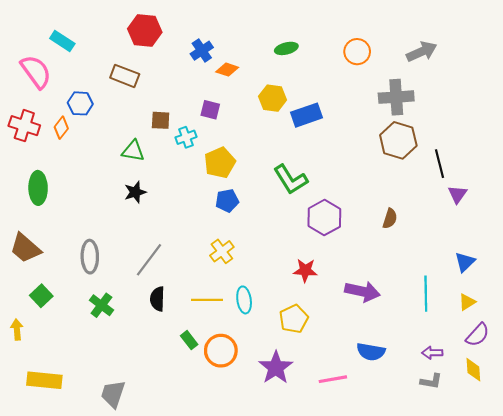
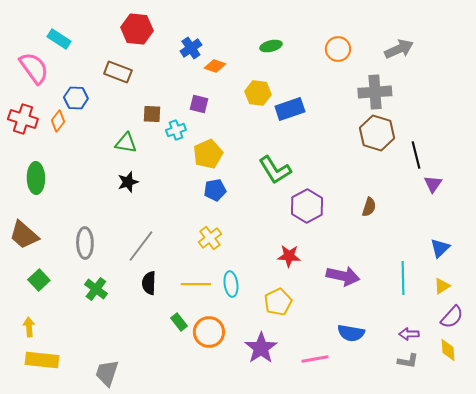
yellow arrow: (17, 330) -> (29, 327), moved

